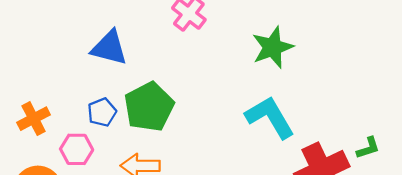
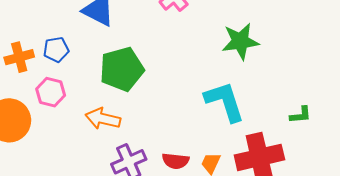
blue pentagon: (102, 112) -> (56, 49), moved
green L-shape: (368, 148) -> (300, 115), moved

